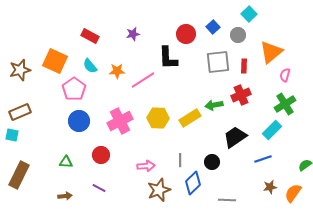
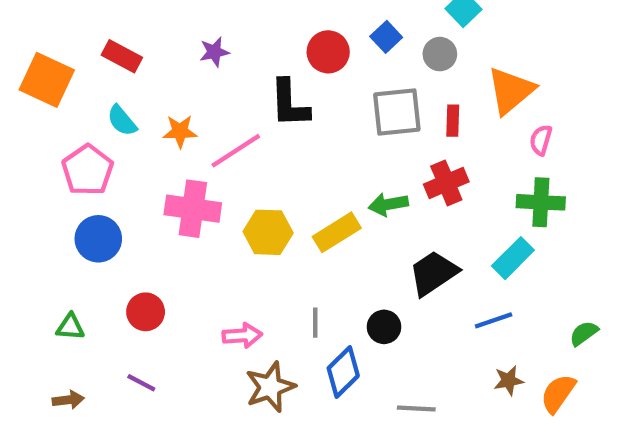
orange square: (55, 61) -> (47, 80), moved
green cross: (285, 104) -> (541, 202), turned 35
pink cross: (120, 121) -> (193, 209), moved, turned 35

